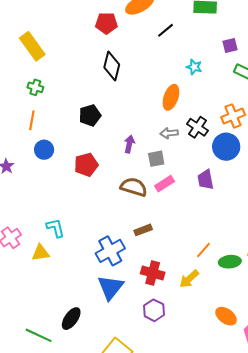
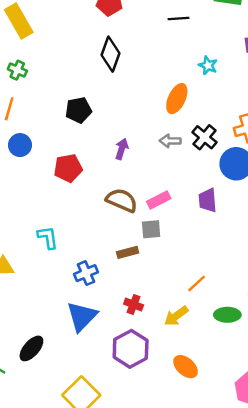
black line: (165, 30) -> (179, 18), turned 30
gray square: (156, 159) -> (151, 229), moved
cyan L-shape: (56, 228) -> (48, 238), moved
blue cross: (110, 251) -> (86, 273), size x0.7
green ellipse: (230, 262) -> (227, 315), moved
red cross: (153, 273) -> (134, 304), size x0.7
purple hexagon: (154, 310) -> (131, 349), size x1.4
orange ellipse: (226, 316) -> (186, 367), moved

